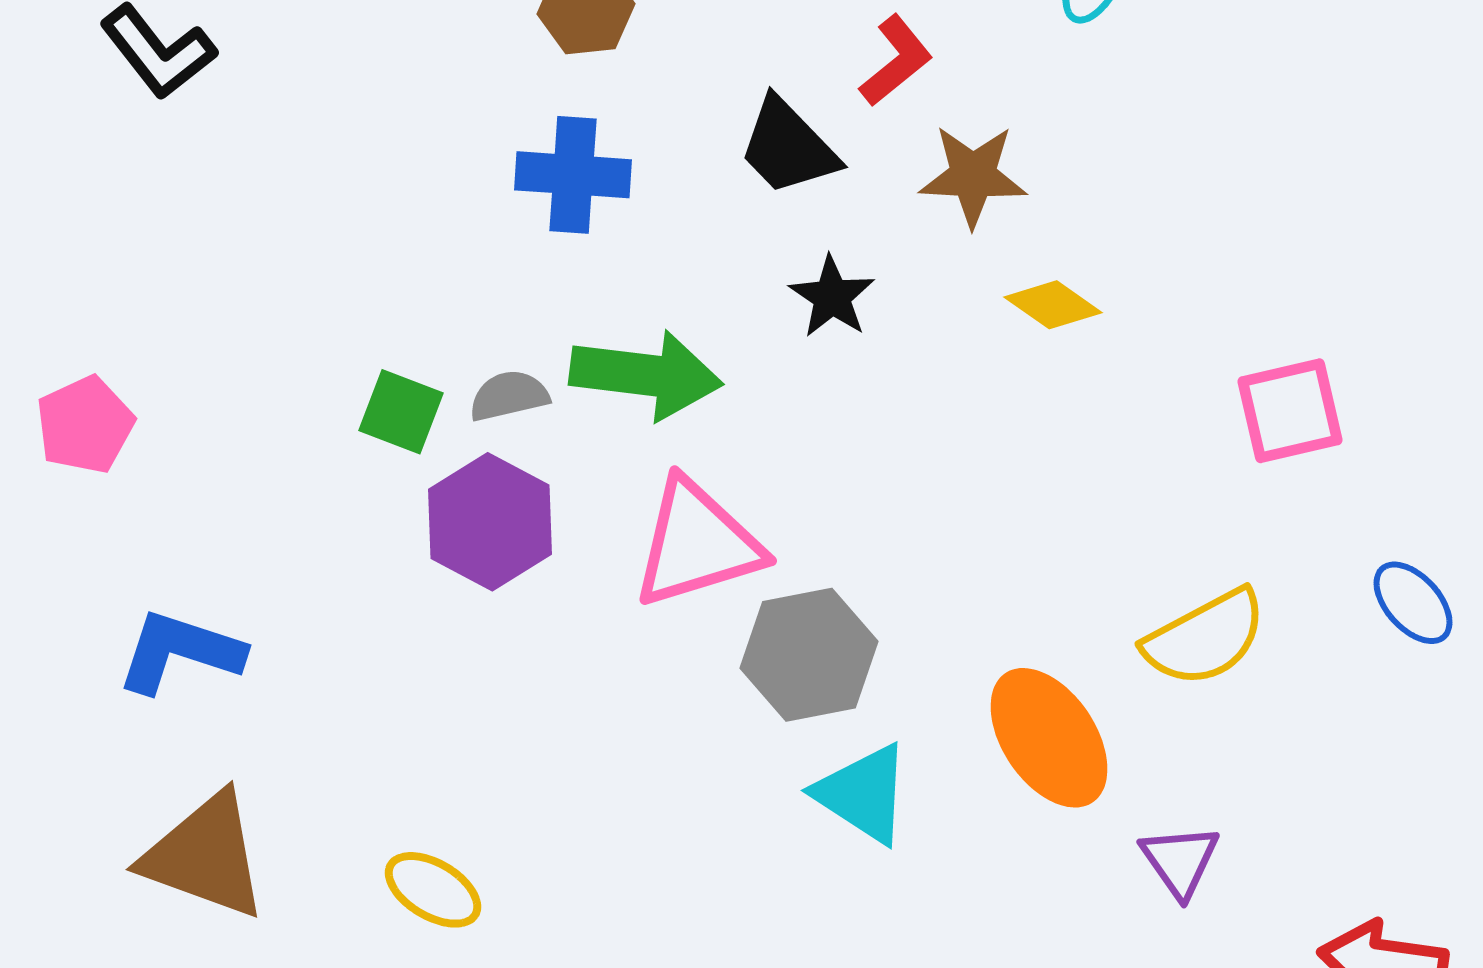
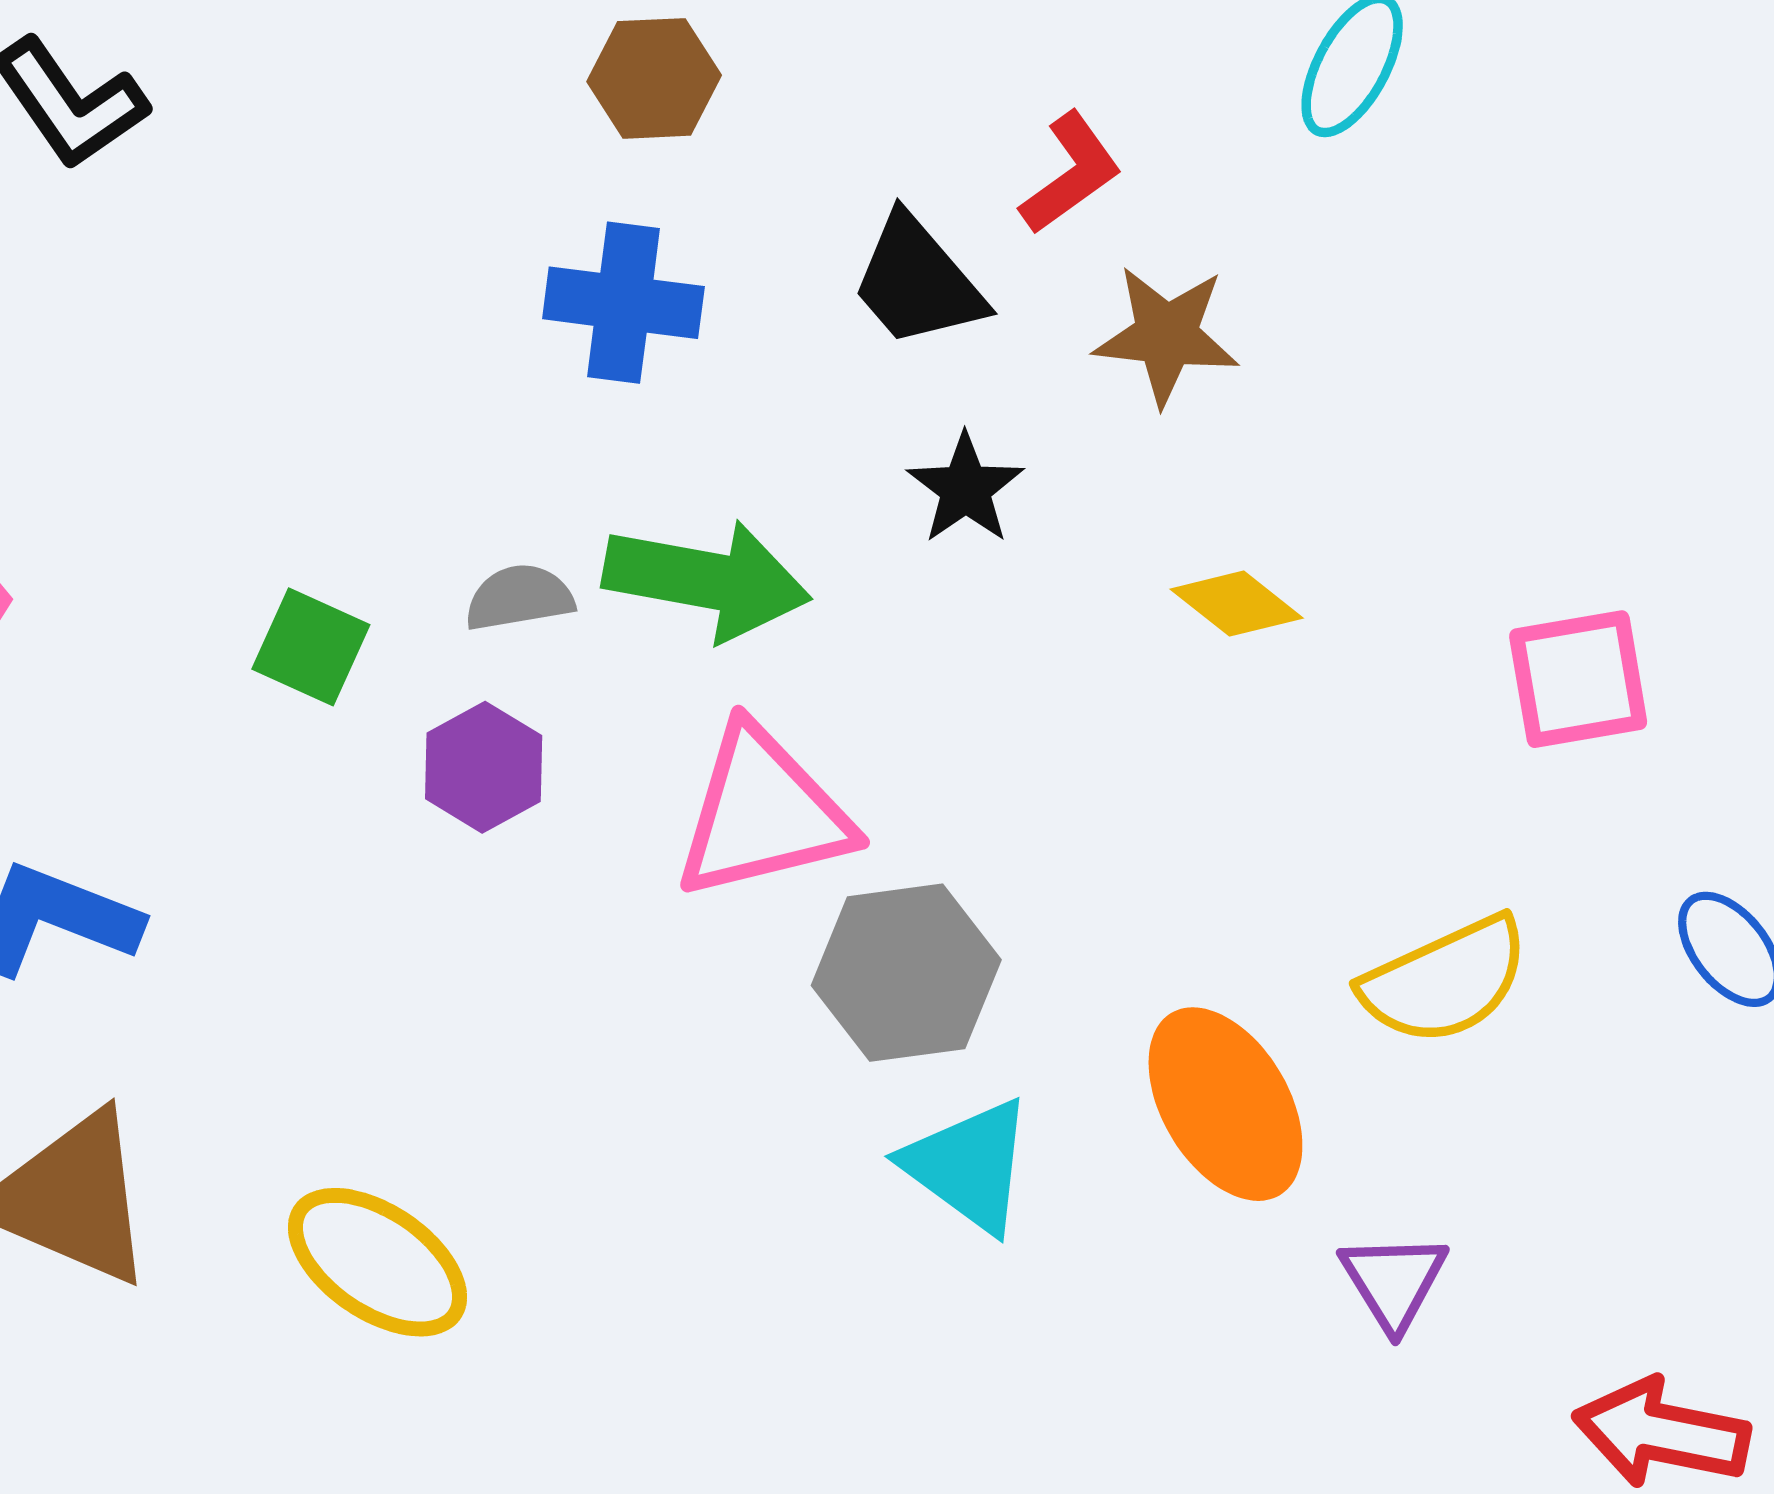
yellow diamond: (1053, 305) -> (1237, 604), moved
green square: (401, 412) -> (311, 647), moved
purple hexagon: (490, 522) -> (484, 767), size x0.7
yellow ellipse: (433, 890) -> (378, 1262), size x1.4

